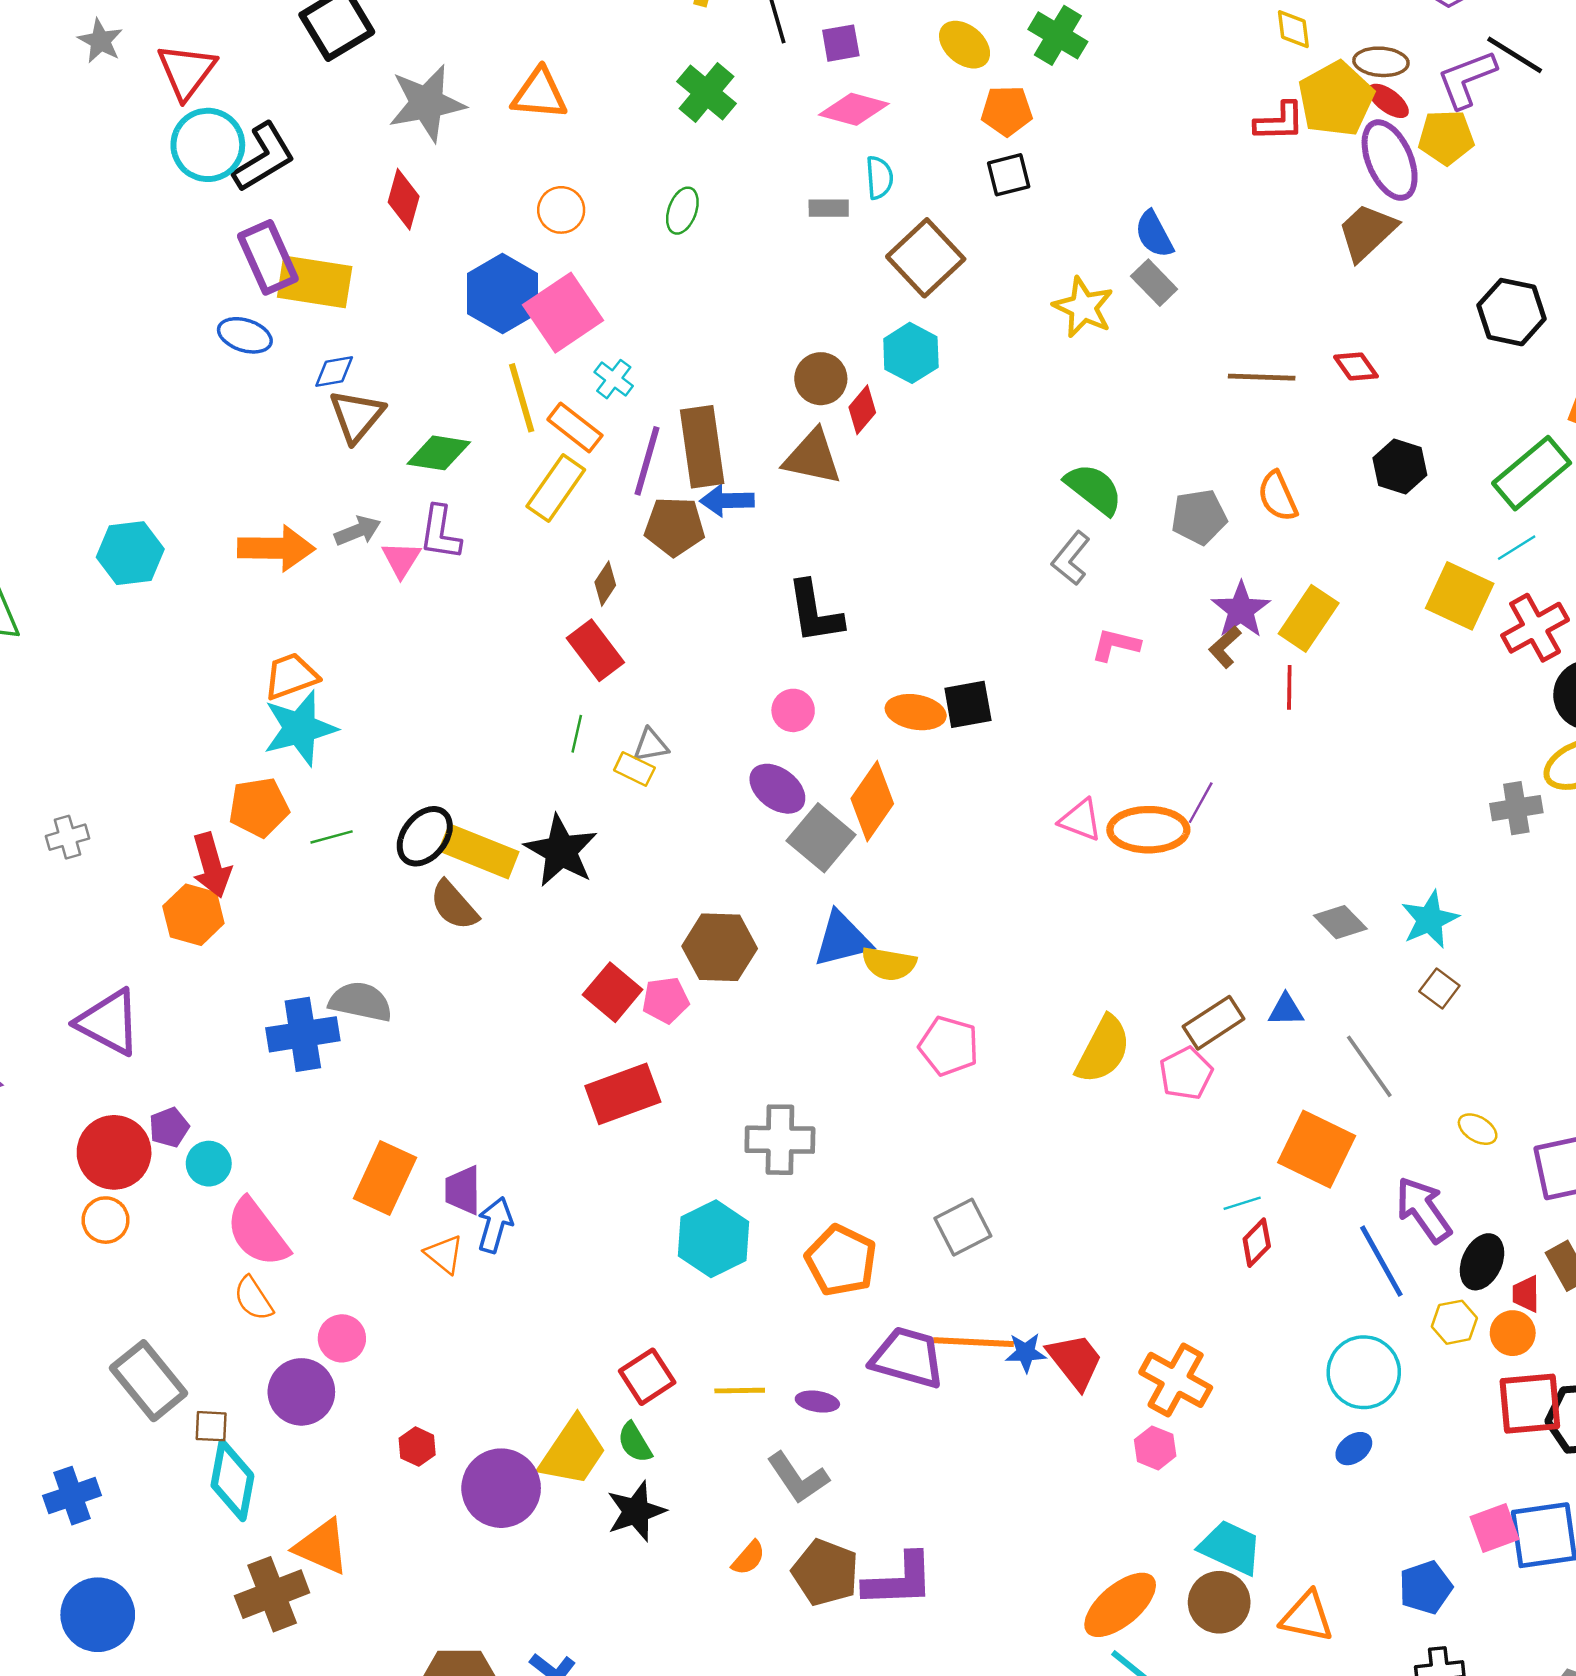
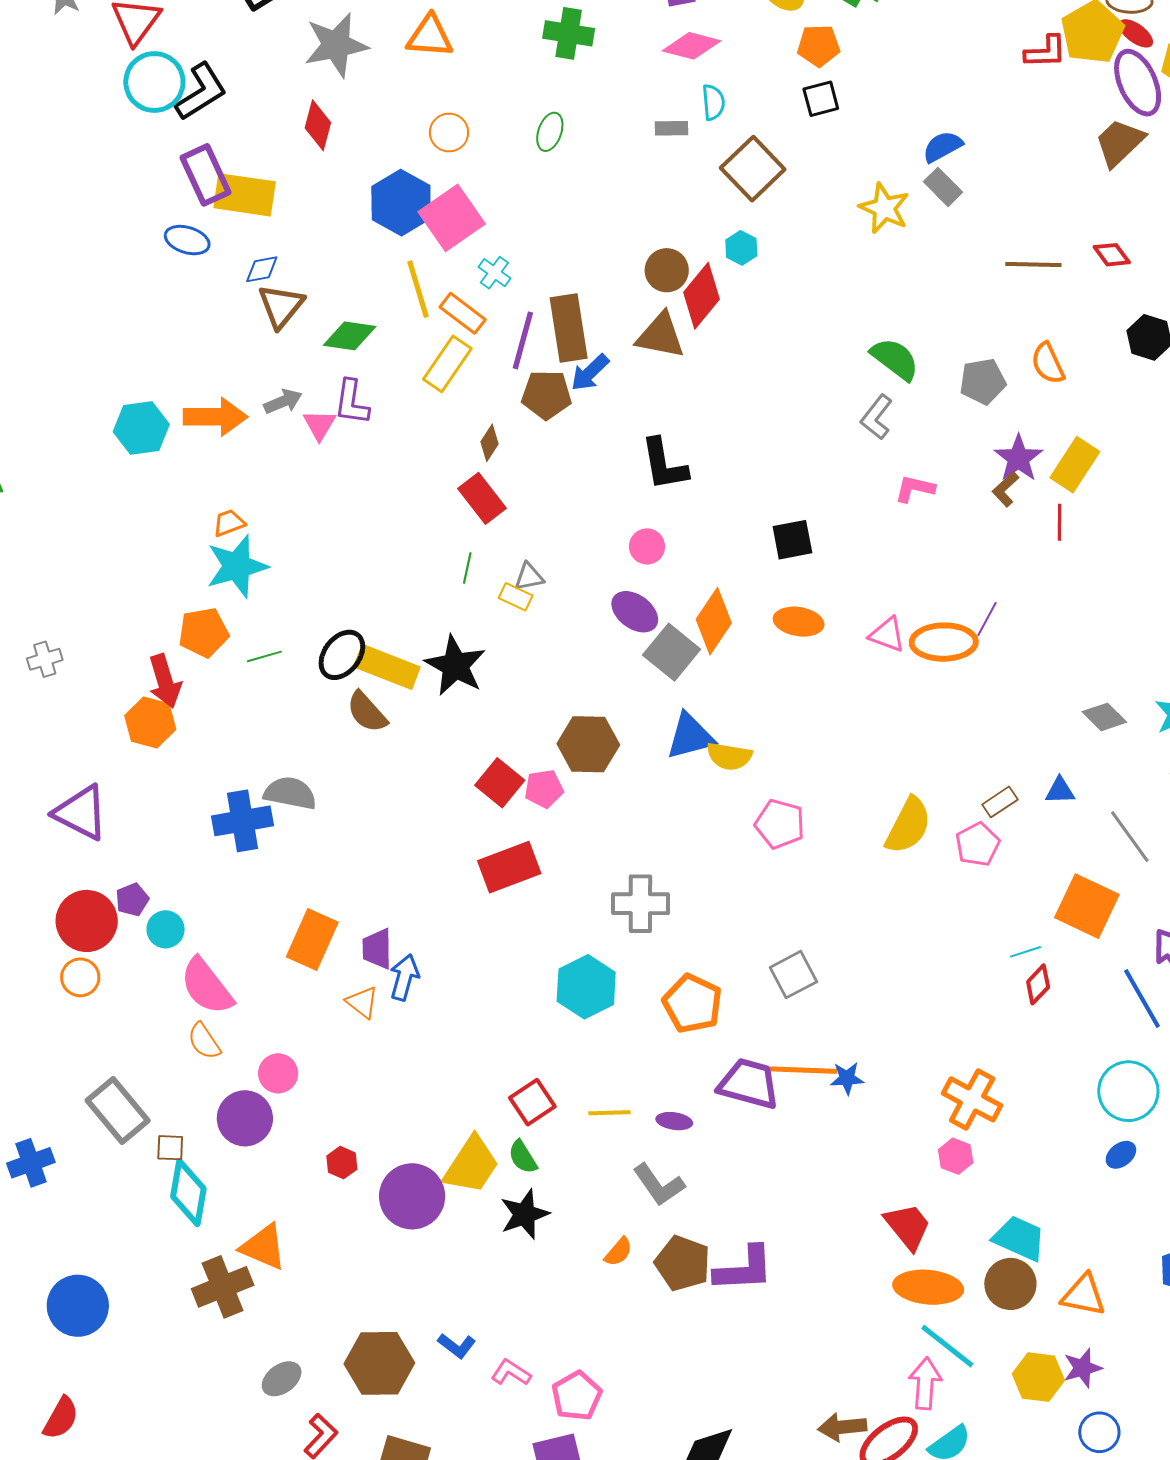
green cross: (706, 93) -> (569, 33), turned -30
blue semicircle: (1154, 234) -> (942, 147), turned 90
cyan hexagon: (911, 353) -> (741, 248), size x0.7
red diamond: (862, 410) -> (701, 296), size x1.6
blue arrow: (727, 501) -> (590, 373), turned -42
cyan hexagon: (130, 553) -> (141, 428), moved
orange trapezoid: (291, 676) -> (229, 523), size x0.7
orange ellipse: (916, 712) -> (799, 622), moved
brown rectangle: (1214, 1023) -> (1000, 802), size x0.7
red trapezoid: (1075, 1361) -> (908, 1226), moved
blue cross: (72, 1496) -> (31, 1163), moved
orange ellipse: (1120, 1605) -> (928, 1287), turned 46

